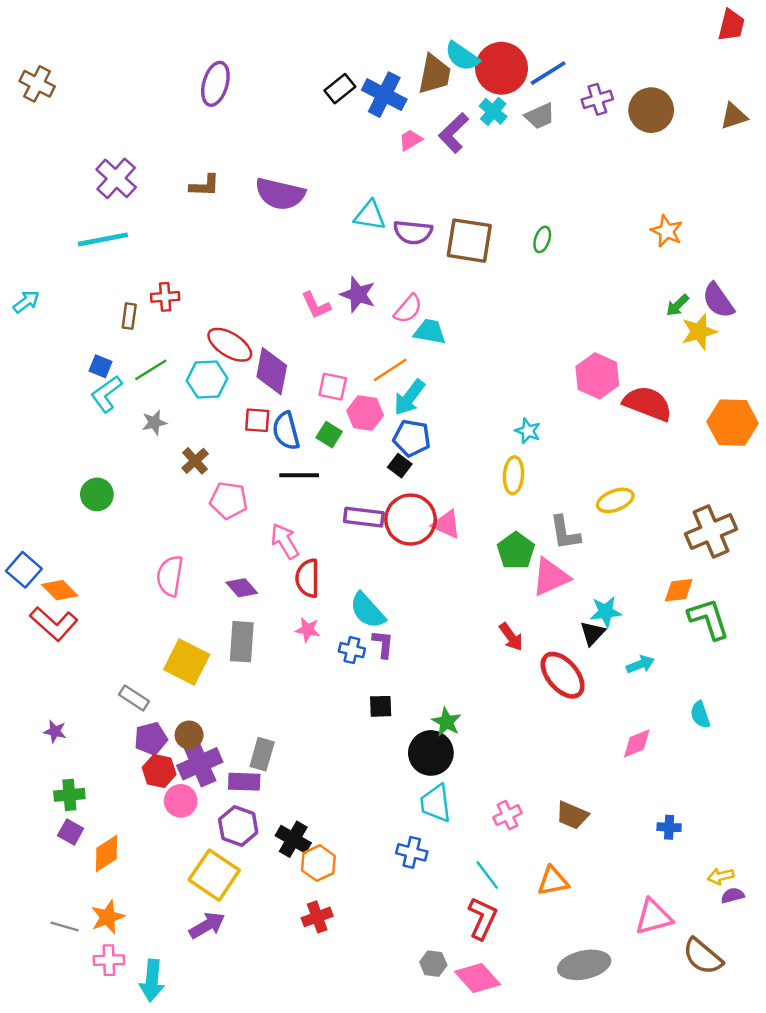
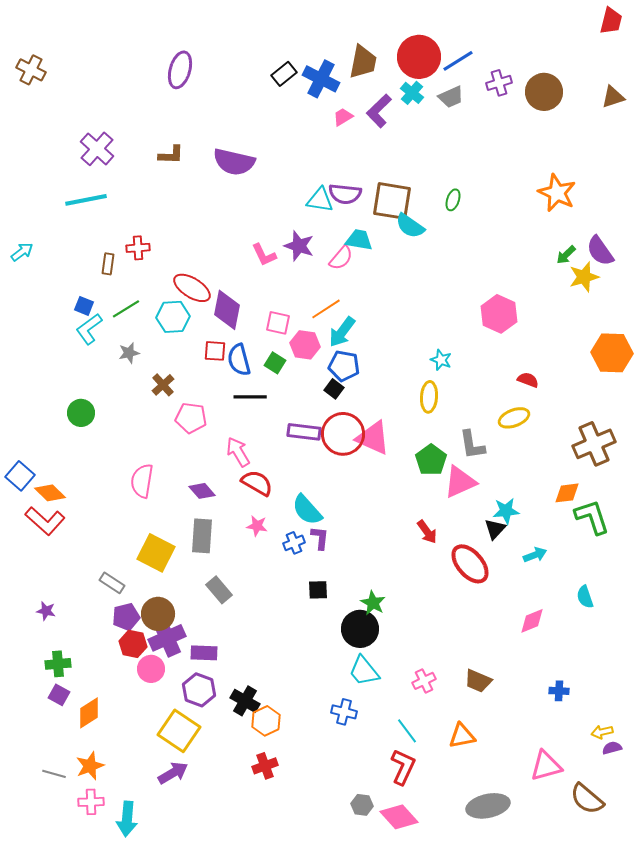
cyan semicircle: (462, 56) -> (410, 226), moved
cyan triangle: (370, 215) -> (320, 200), moved
orange star: (667, 231) -> (557, 193), size x1.4
cyan trapezoid: (430, 332) -> (359, 240), moved
red semicircle: (648, 403) -> (528, 380), moved, size x0.5
pink triangle: (446, 524) -> (373, 438), size x1.4
red semicircle: (308, 578) -> (257, 483), turned 120
blue cross: (352, 650) -> (294, 543), turned -35
brown circle: (189, 735) -> (158, 614), size x1.4
gray rectangle: (262, 754) -> (219, 590), moved, turned -56
cyan trapezoid: (436, 803) -> (364, 671), turned -32

